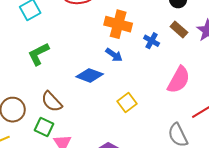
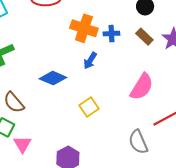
blue cross: (152, 41) -> (111, 34), moved, turned -35
blue arrow: (114, 55) -> (90, 61), moved, turned 84

